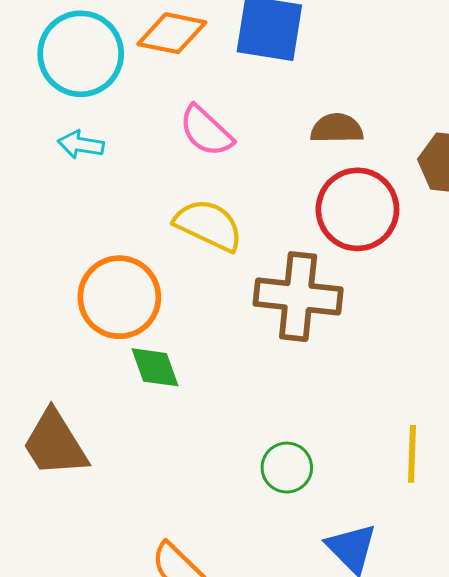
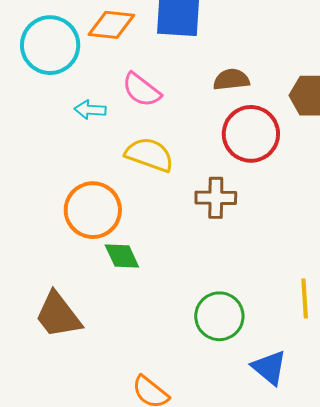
cyan arrow: (81, 145) -> (90, 110), moved
brown cross: (298, 297) -> (216, 198), size x0.7
green circle: (287, 468) -> (219, 316), size x1.4

